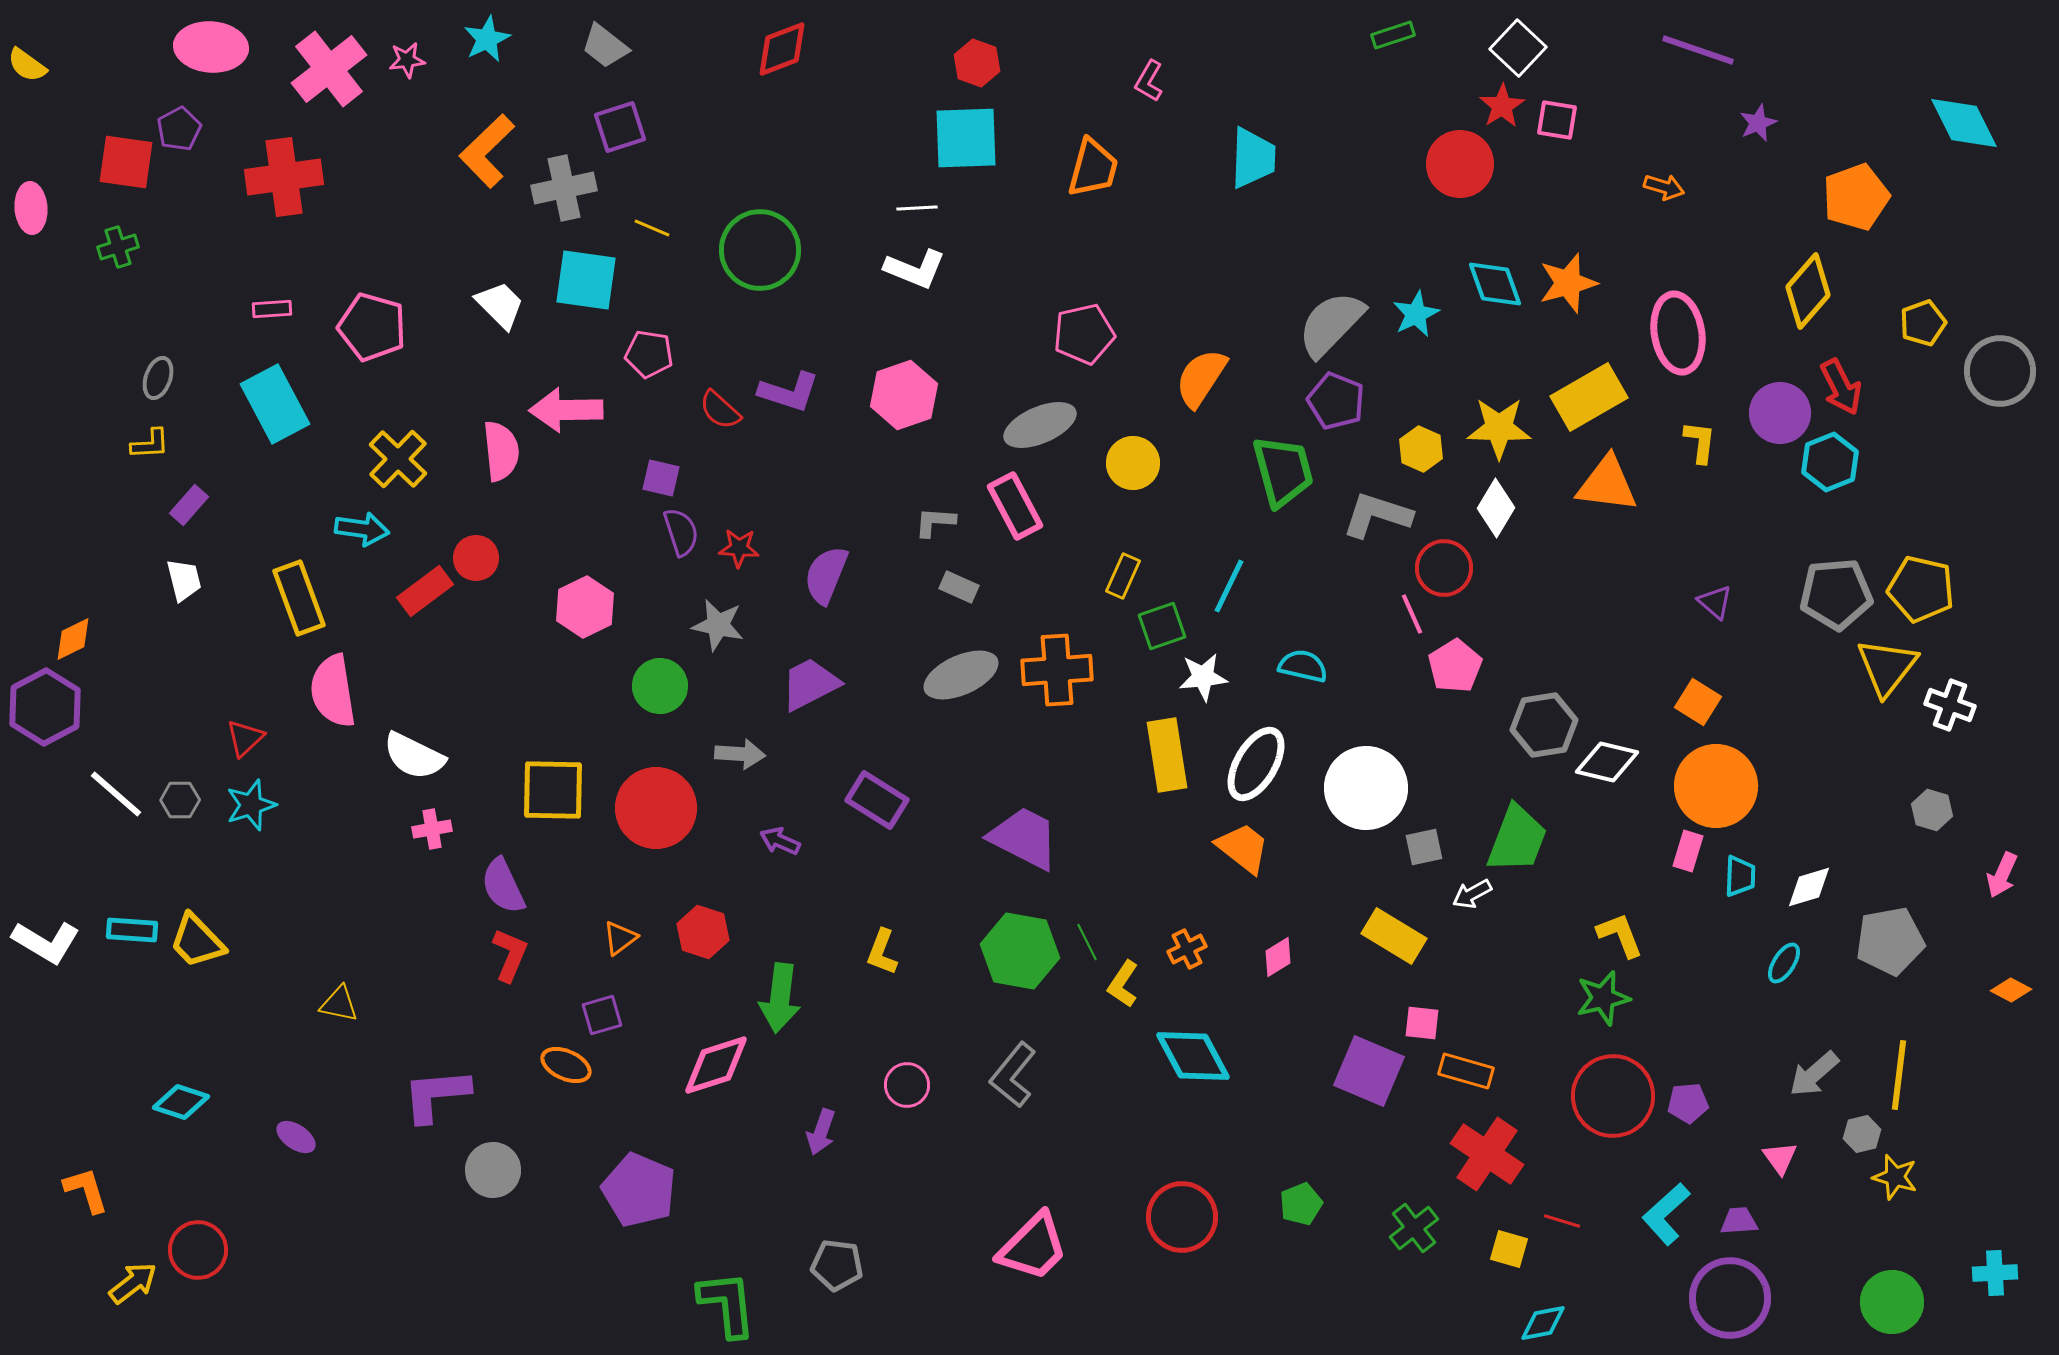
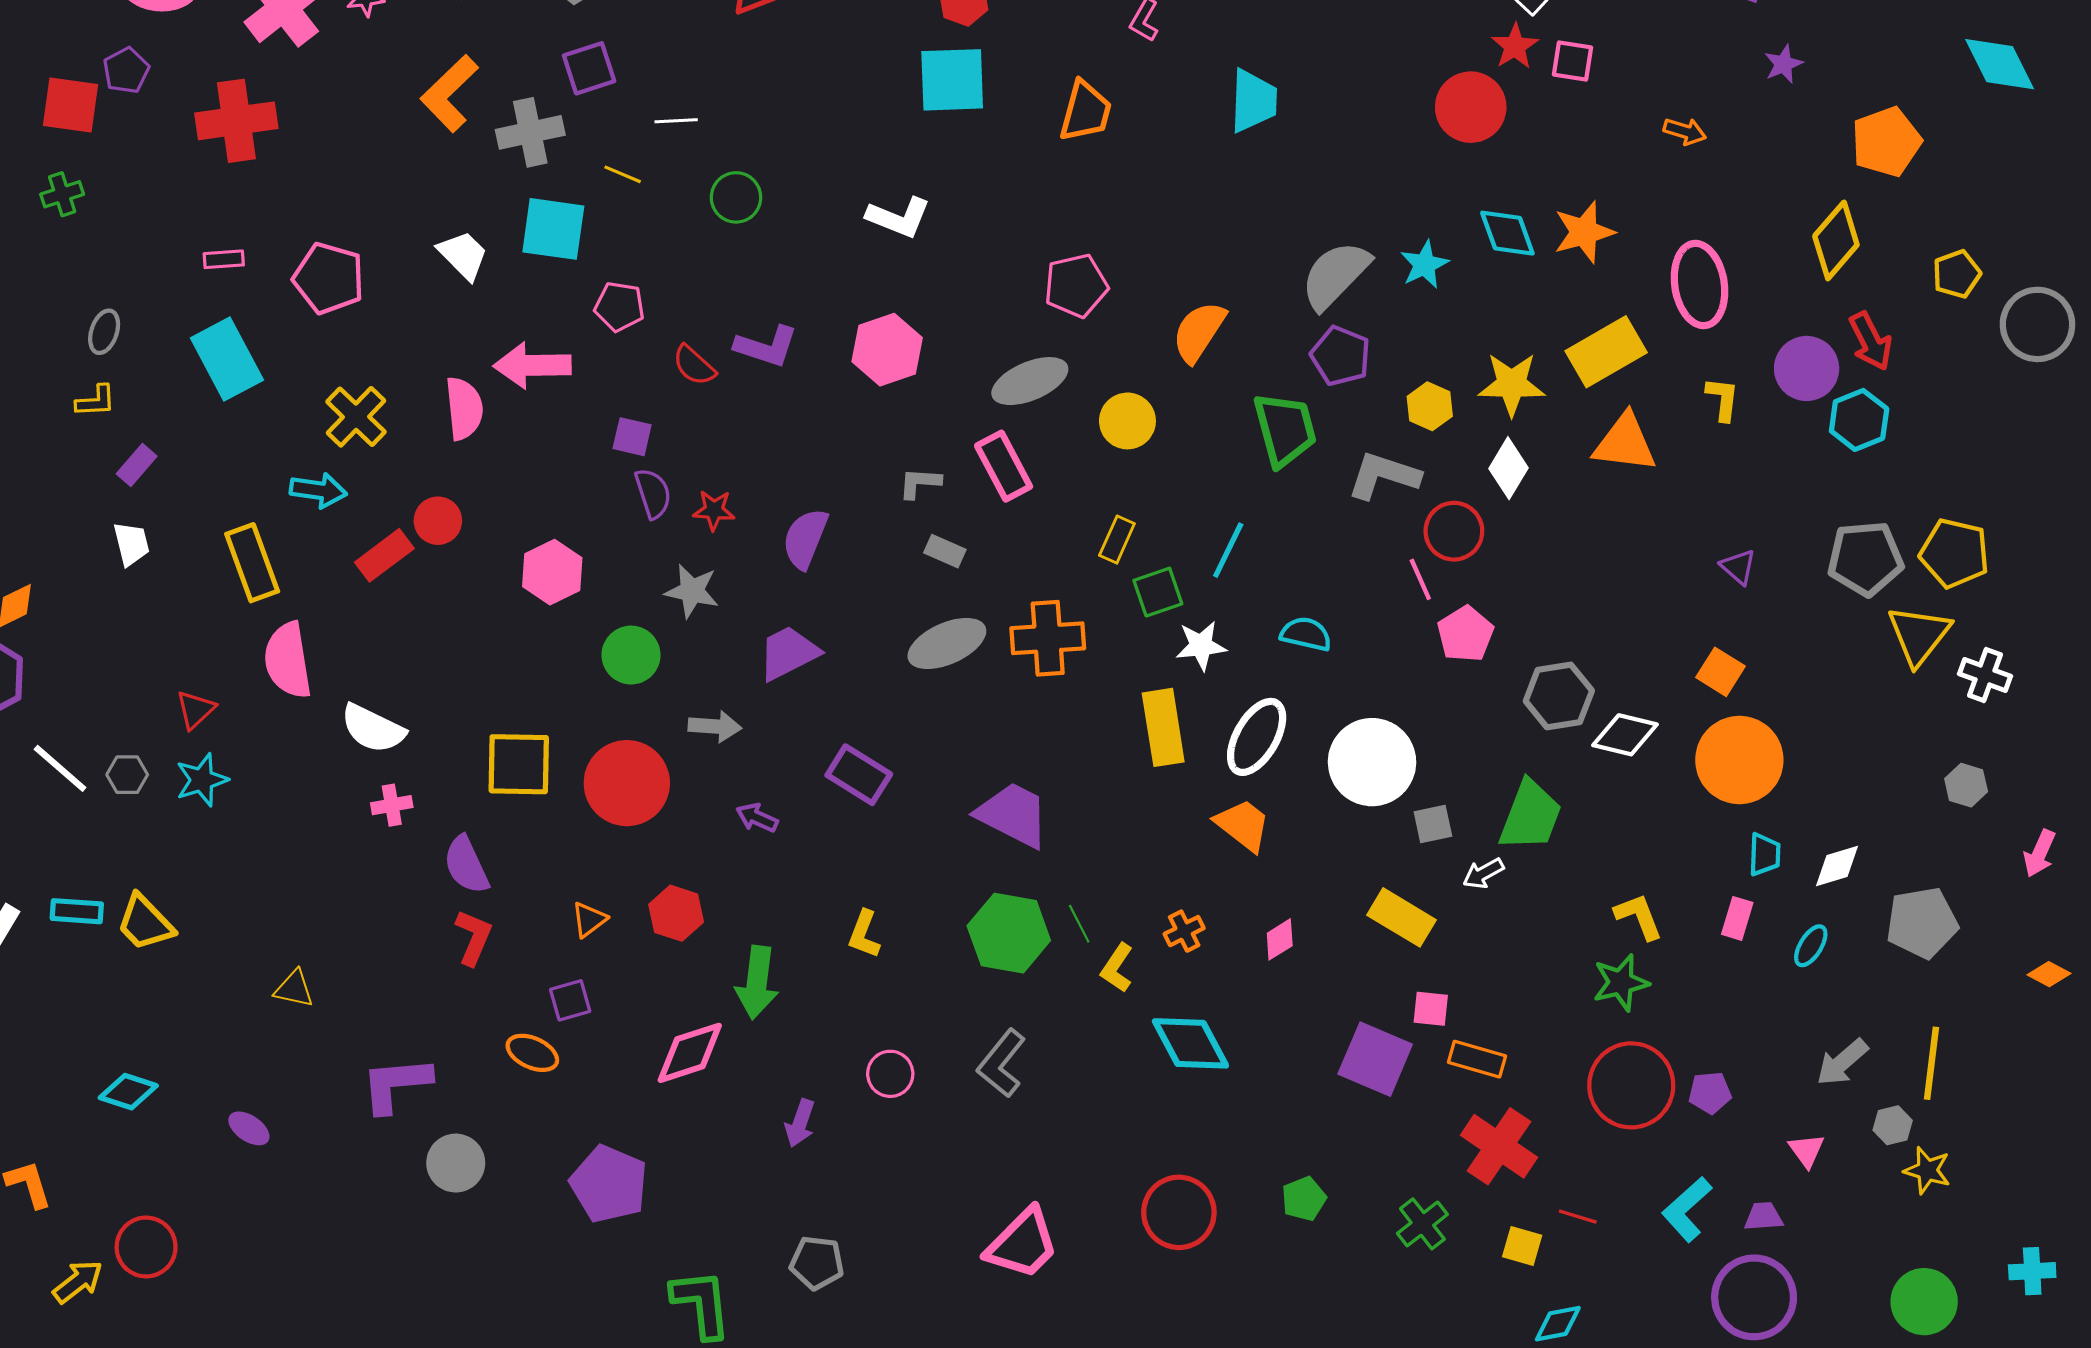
white line: (917, 208) -> (676, 121), moved
green circle: (760, 250) -> (736, 197), size x0.6
pink rectangle: (1688, 851) -> (1737, 918), moved

